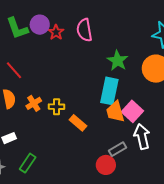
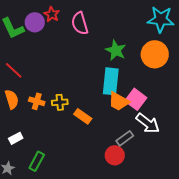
red star: (56, 32) -> (52, 14), moved
orange cross: (34, 103) -> (37, 101), turned -35
orange trapezoid: (115, 112) -> (119, 101), turned -40
white arrow: (142, 136) -> (148, 123), turned 145

